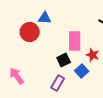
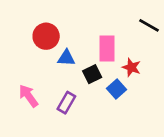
blue triangle: (45, 18) -> (66, 58), moved
purple rectangle: (58, 83) -> (66, 103), moved

